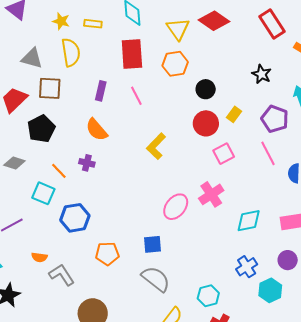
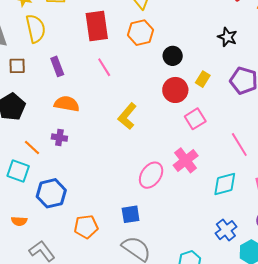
brown square: (50, 88) -> (17, 66), size x0.7
purple rectangle: (101, 91) -> (57, 66), moved, turned -30
orange semicircle: (97, 130) -> (67, 104), turned 145
pink line: (268, 153) -> (239, 144), moved
orange semicircle: (39, 257) -> (19, 221), moved

